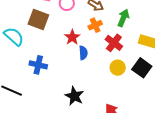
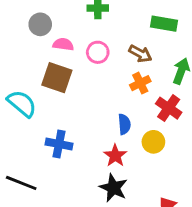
red star: (72, 37) -> (115, 156), moved
yellow circle: (118, 68) -> (153, 142), moved

